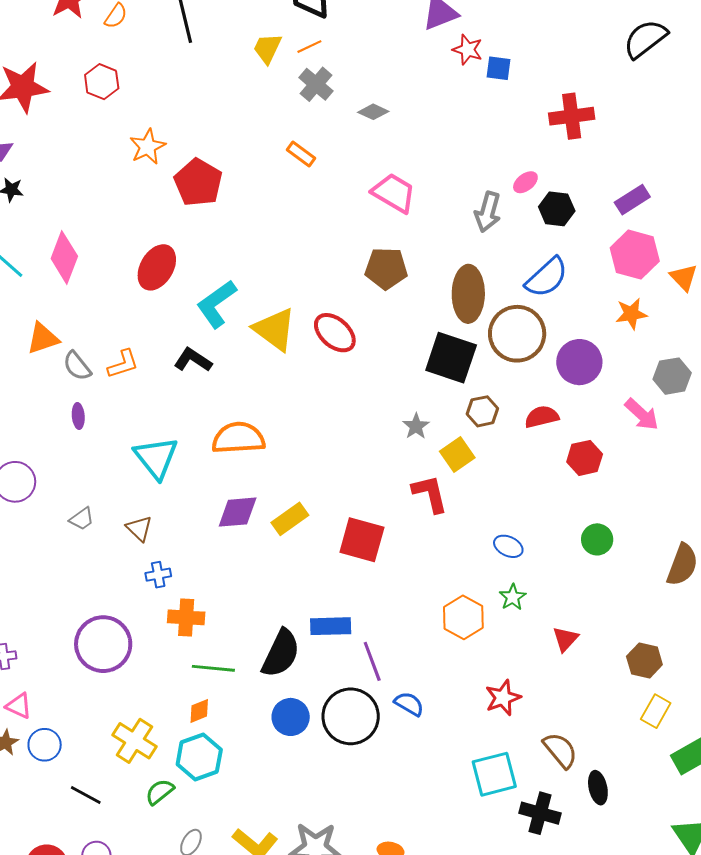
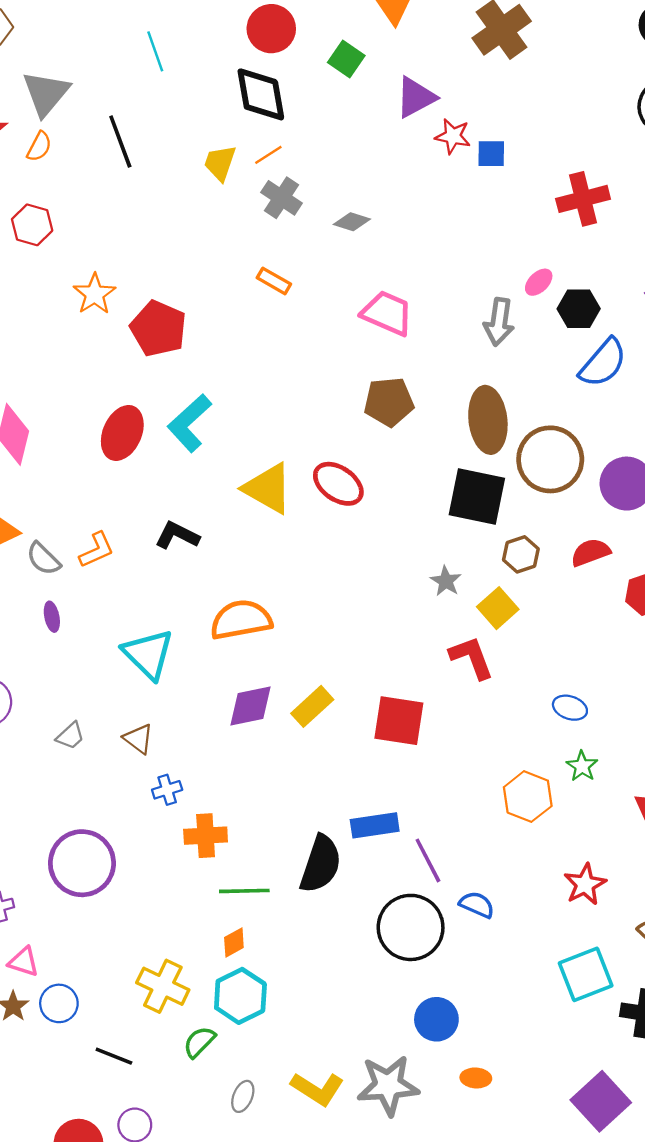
blue semicircle: (547, 277) -> (603, 363), moved
cyan L-shape: (216, 304) -> (189, 423), moved
purple circle: (103, 644) -> (82, 863), moved
blue circle: (291, 717) -> (436, 1019), moved

